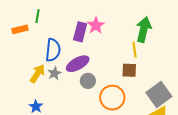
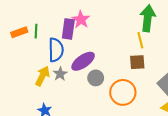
green line: (37, 16) -> (36, 31), moved
pink star: (96, 25) -> (81, 20), moved
purple rectangle: (80, 32) -> (68, 29), moved

